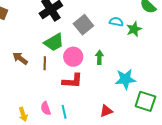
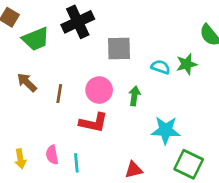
cyan semicircle: (116, 22) -> (160, 67), moved
gray square: (83, 25) -> (119, 49), turned 30
green trapezoid: (54, 42) -> (36, 39), moved

